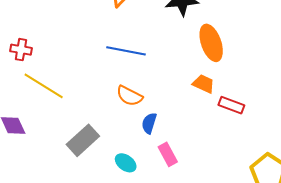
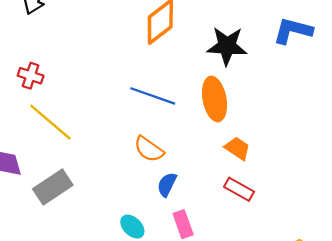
orange ellipse: (211, 43) -> (215, 99), moved
red rectangle: (231, 105) -> (239, 189), moved
gray rectangle: (83, 140) -> (53, 187), moved

